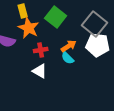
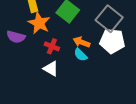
orange arrow: (69, 46) -> (82, 42), turned -126
red cross: (41, 50) -> (52, 46), turned 32

